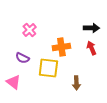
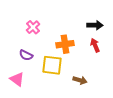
brown arrow: (76, 83) -> (80, 80), turned -72

